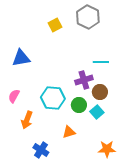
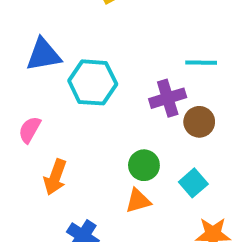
cyan hexagon: (53, 98) -> (93, 82), moved
green circle: (79, 105) -> (144, 165), moved
cyan square: (97, 112) -> (193, 183), moved

